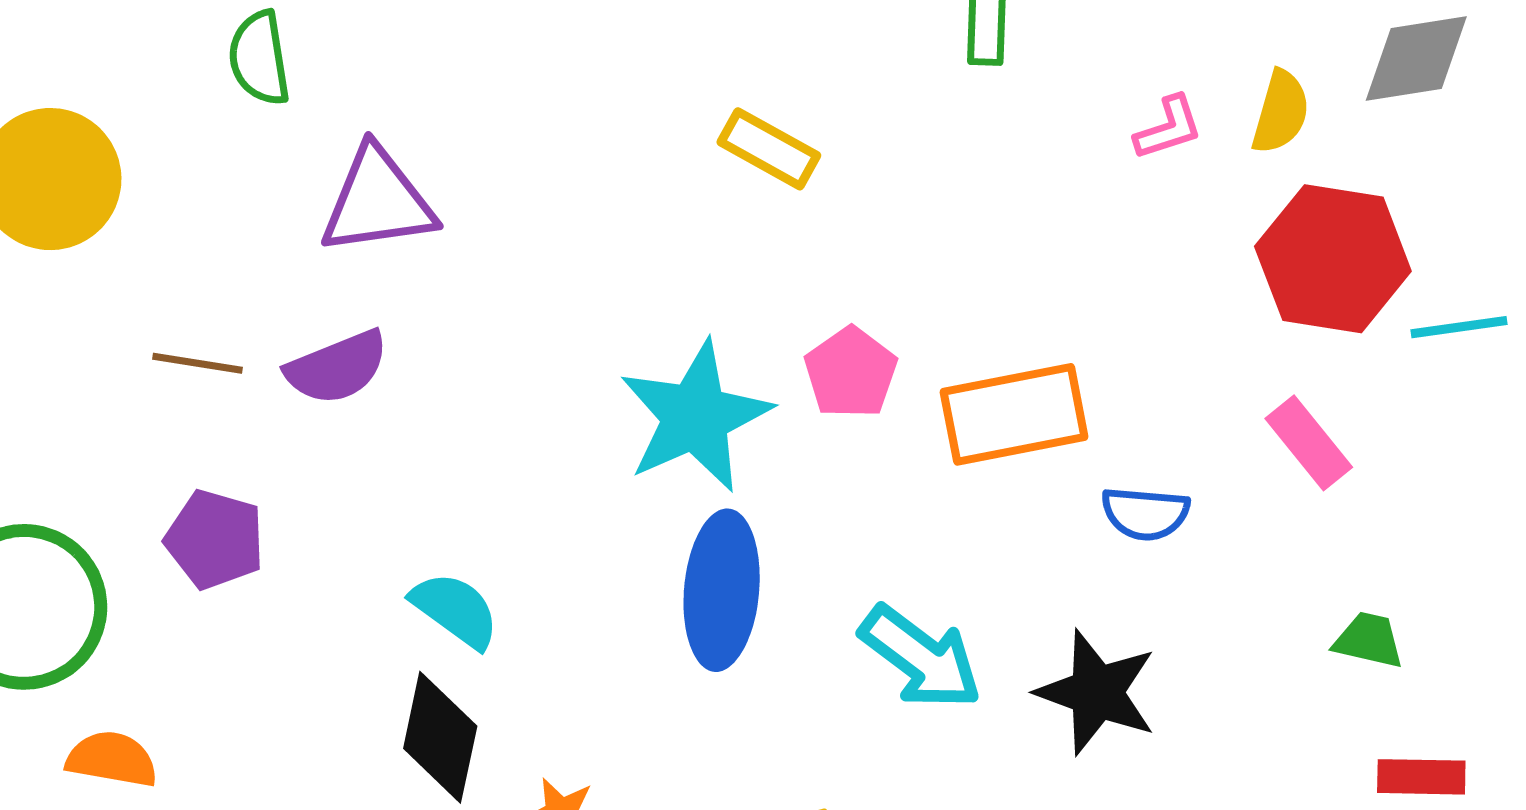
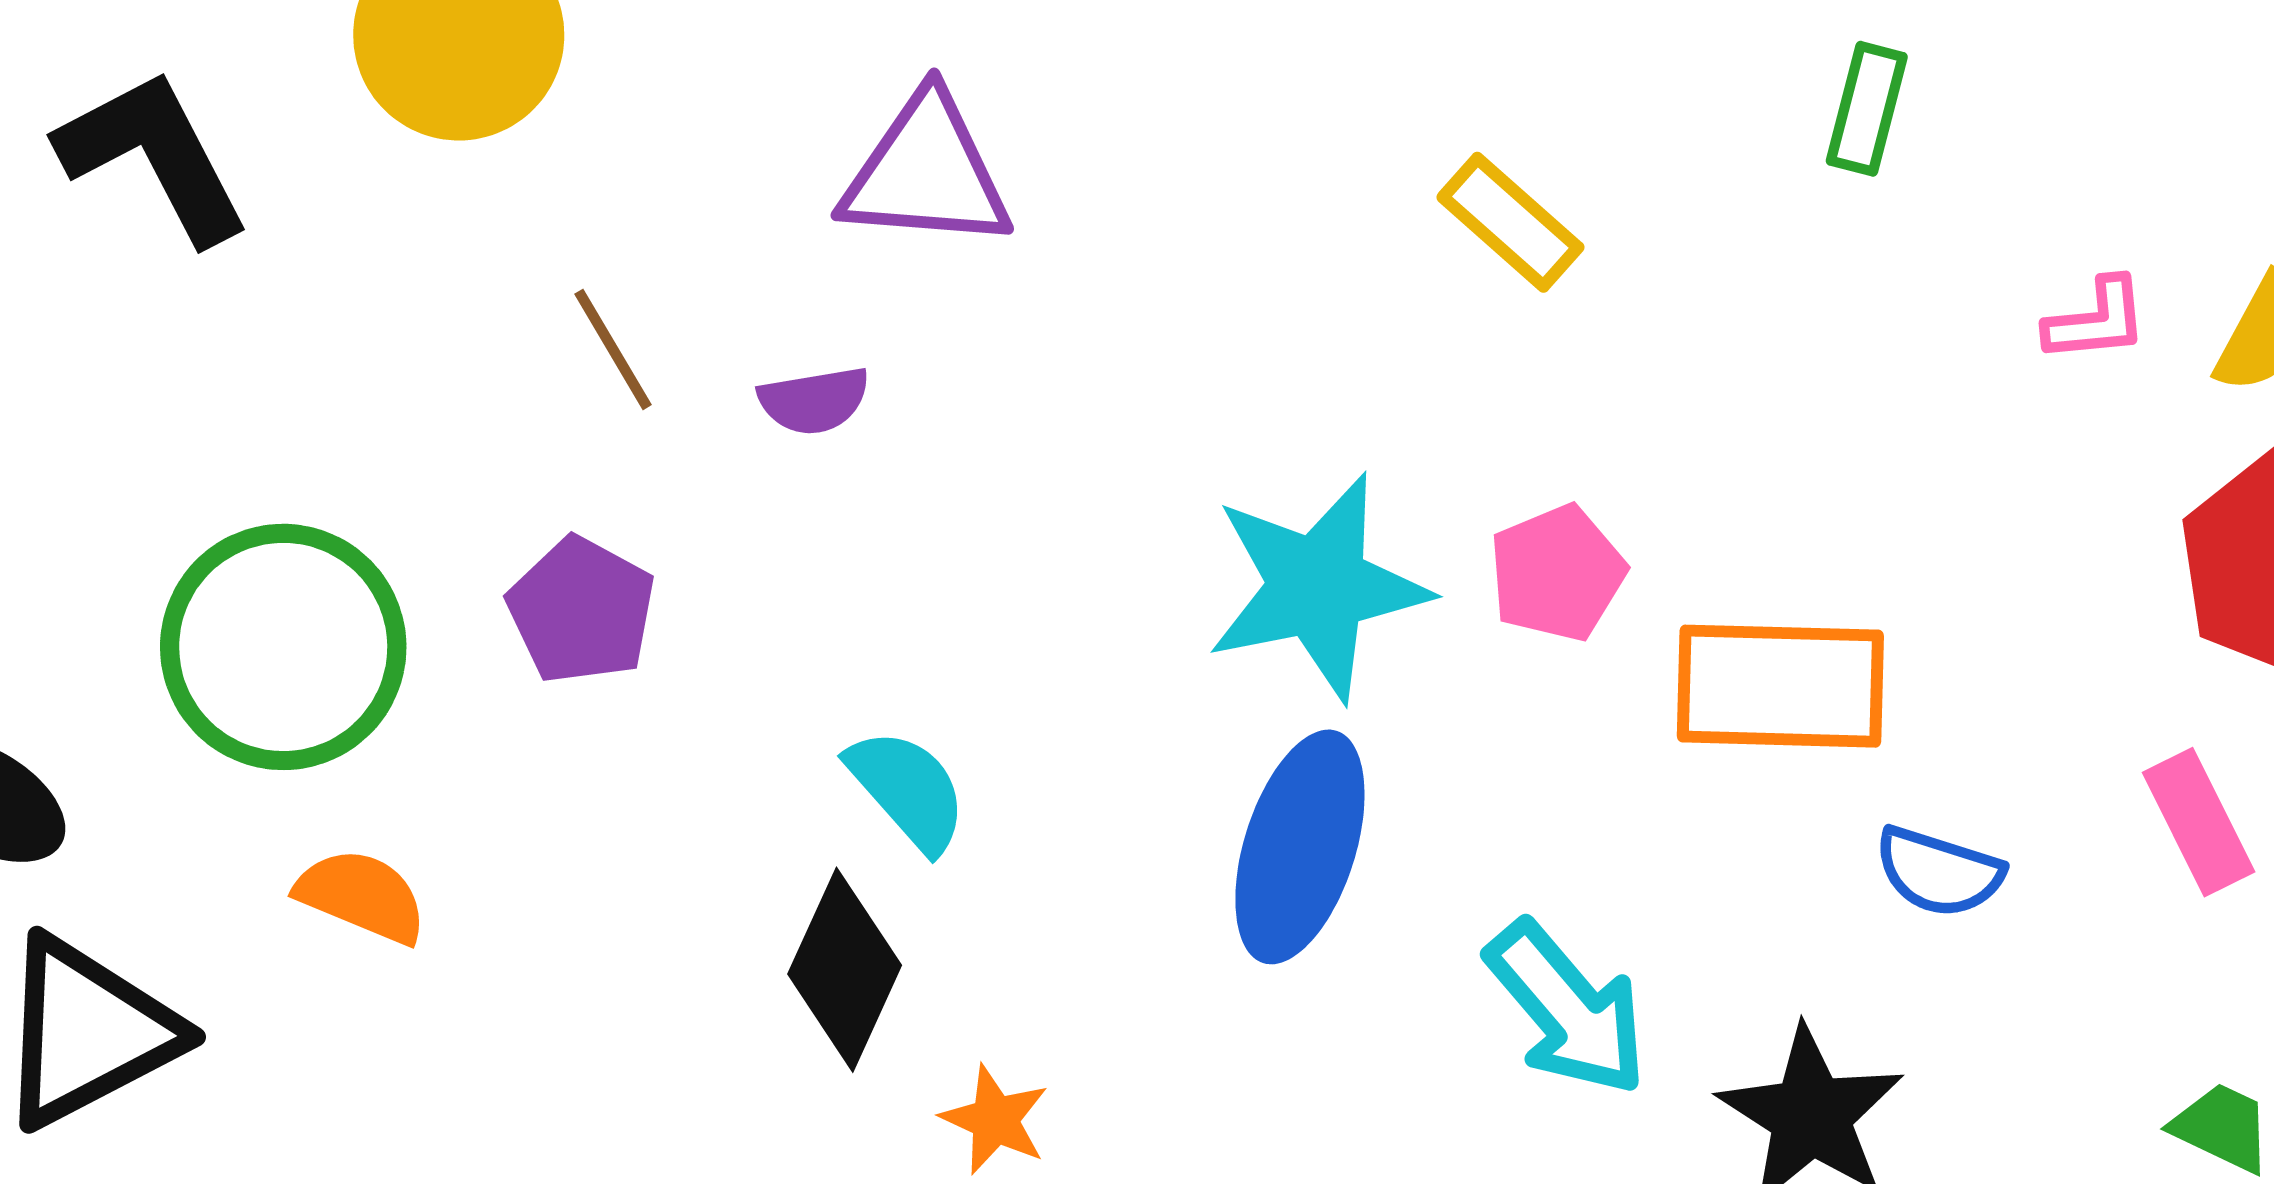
brown line: (197, 363) -> (613, 349), turned 38
purple semicircle: (337, 367) -> (814, 400), size x0.7

